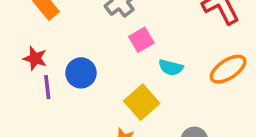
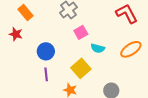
red star: (35, 58) -> (16, 34), moved
purple line: (47, 87) -> (46, 74), moved

